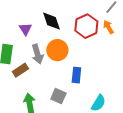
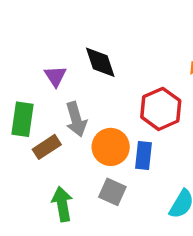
red hexagon: (86, 26) -> (161, 109), moved
orange circle: (57, 50) -> (111, 147), moved

